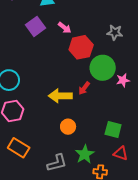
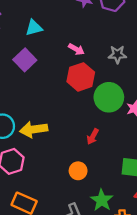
pink arrow: (65, 28) -> (76, 49), moved
red arrow: (84, 88) -> (93, 137), moved
yellow arrow: (60, 96) -> (34, 129), moved

